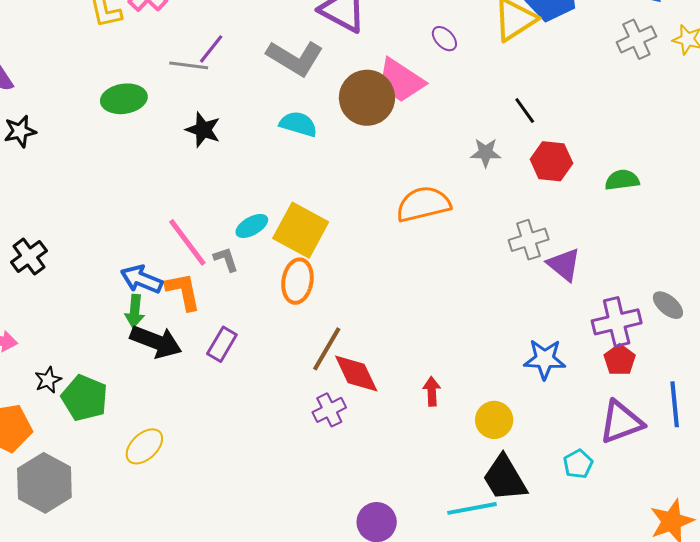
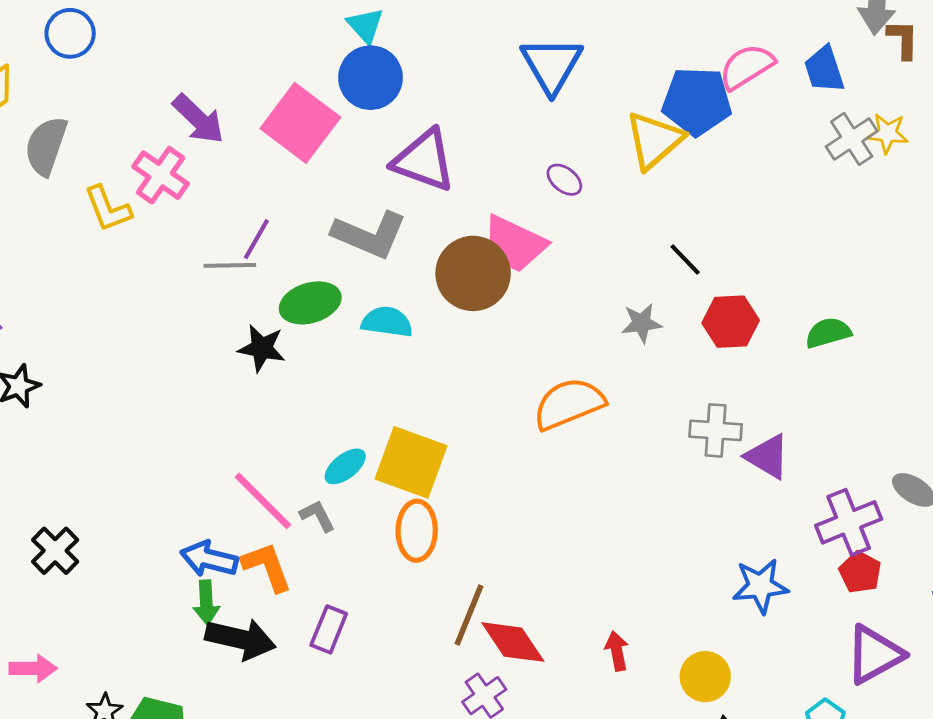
gray cross: (636, 39) -> (852, 139), moved
green ellipse: (124, 99) -> (310, 303), moved
gray cross: (529, 240) -> (716, 430), turned 30

